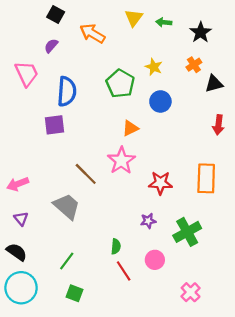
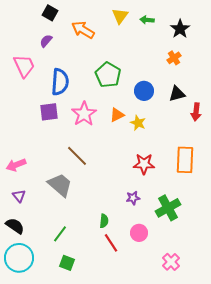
yellow star: (154, 67) -> (138, 123), moved
black triangle: (214, 84) -> (177, 94), moved
pink star: (121, 161) -> (84, 114), moved

